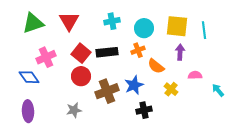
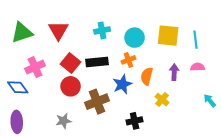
purple arrow: (180, 52) -> (174, 72), moved
orange semicircle: (156, 66) -> (147, 76), turned 66
pink semicircle: (195, 75) -> (198, 67), moved
blue star: (134, 85) -> (122, 84), moved

